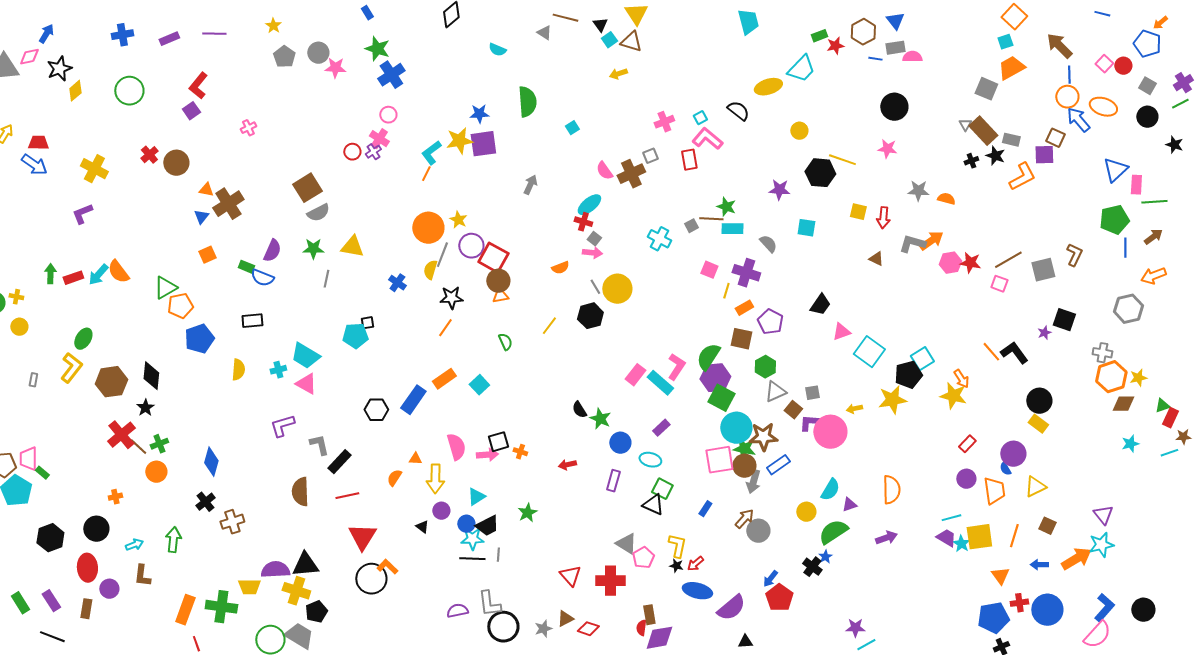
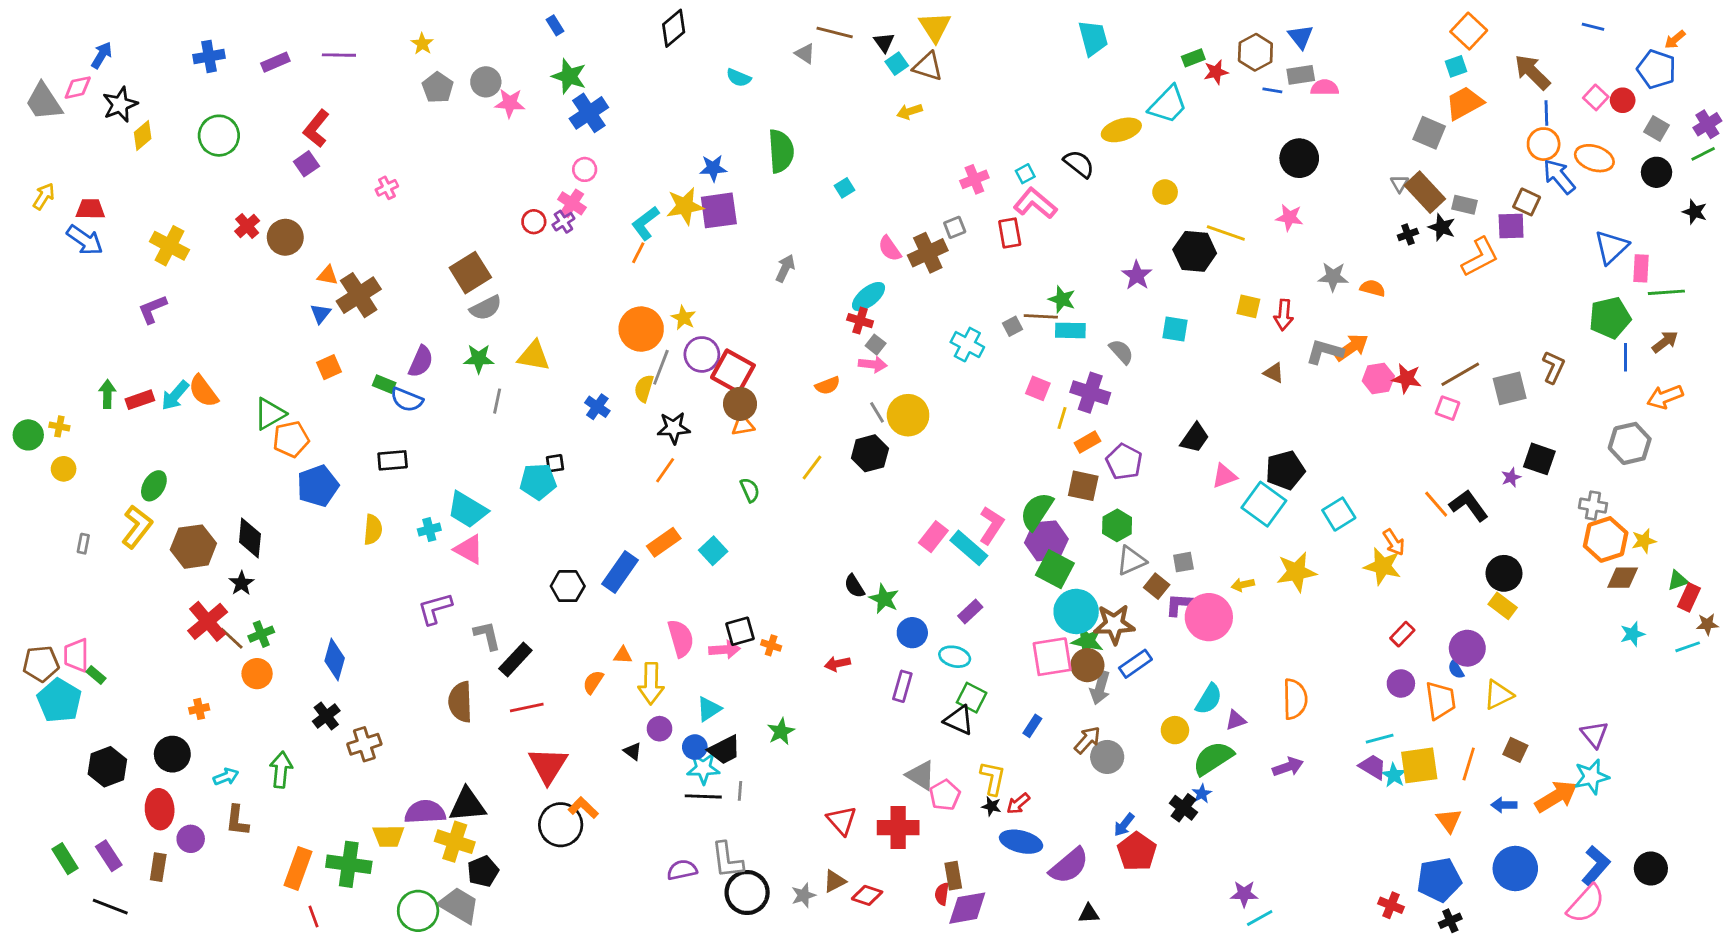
purple star: (779, 190) -> (1137, 275), turned 30
black pentagon: (908, 375) -> (1285, 470), moved
red cross: (1019, 603) -> (1391, 905), moved, turned 30

